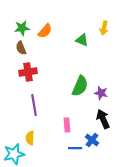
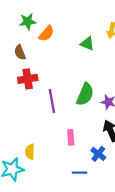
green star: (22, 28) -> (28, 22), moved
purple line: (34, 105) -> (52, 101), moved
blue line: (75, 148) -> (80, 173), moved

